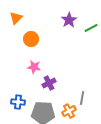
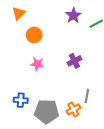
purple cross: (49, 83) -> (74, 61), moved

